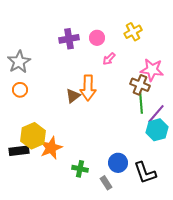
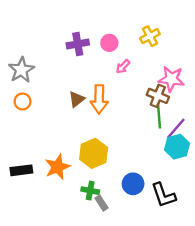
brown triangle: (73, 96) -> (77, 99), moved
yellow hexagon: (33, 136) -> (94, 153), moved
gray rectangle: (106, 183) -> (101, 203), moved

